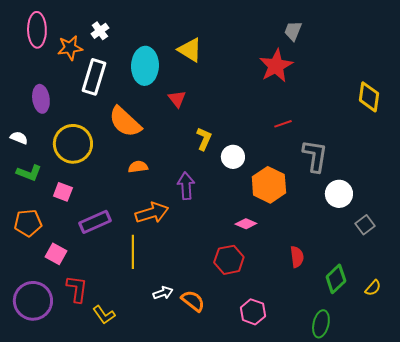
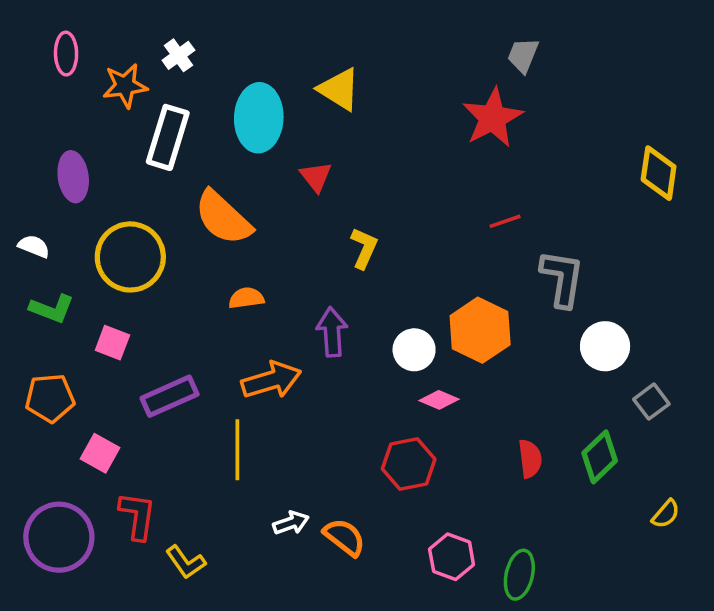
pink ellipse: (37, 30) -> (66, 54), size x0.7
white circle: (233, 157) -> (414, 350), moved
green diamond: (336, 279) -> (600, 457), moved
green ellipse: (321, 324) -> (519, 575), moved

